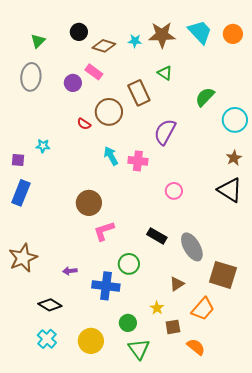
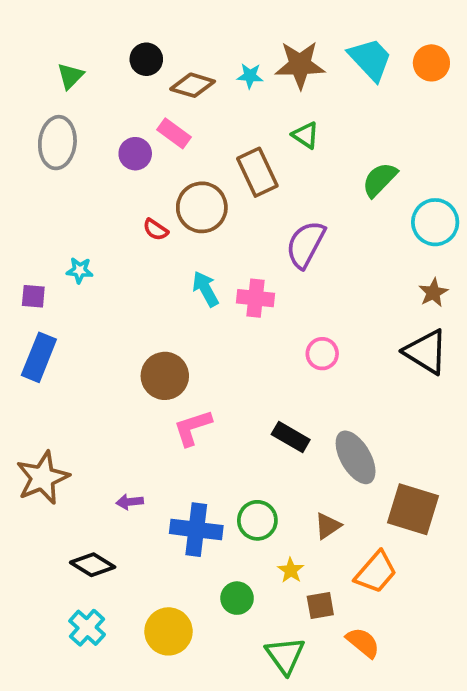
green circle: (129, 264) -> (257, 520), moved
green triangle: (139, 349) -> (285, 655), moved

